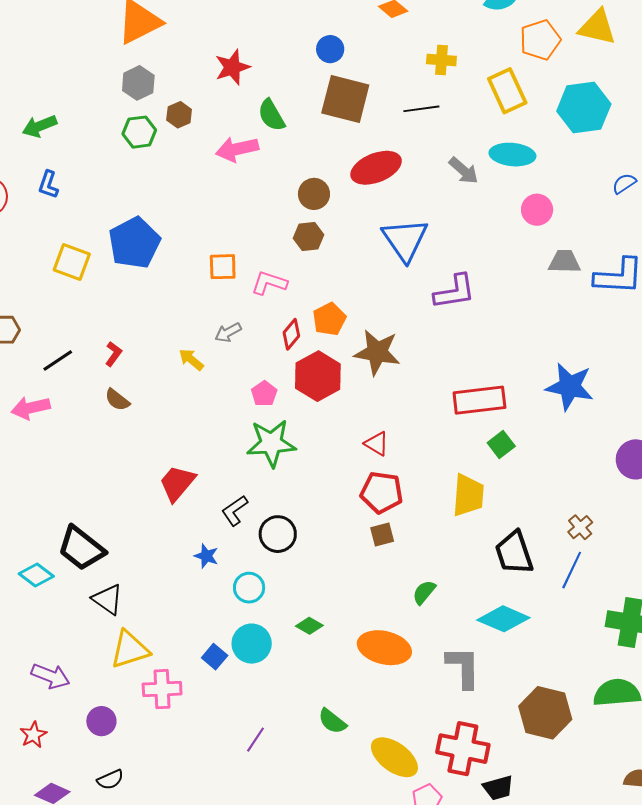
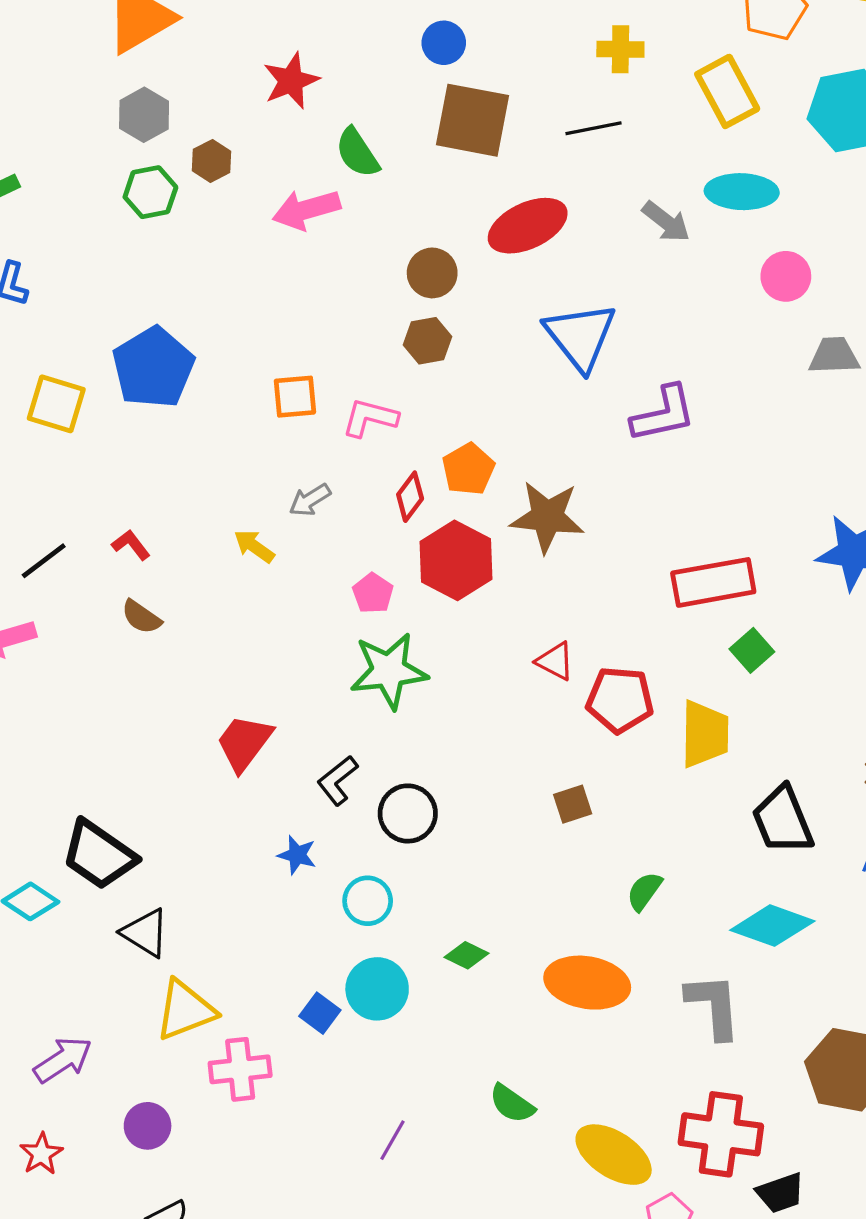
red L-shape: (113, 354) -> (131, 545), turned -70
red pentagon: (382, 492) -> (620, 700), moved
purple arrow: (51, 676) -> (63, 1060), turned -51

